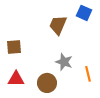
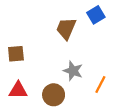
blue square: (84, 13) -> (96, 15), turned 35
orange line: (88, 74) -> (100, 85), turned 42

